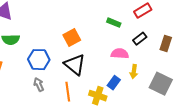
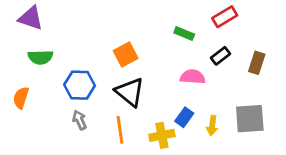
yellow arrow: (134, 72) -> (212, 126), moved
gray square: (161, 84) -> (250, 119), turned -30
yellow cross: (98, 96) -> (162, 135), turned -30

